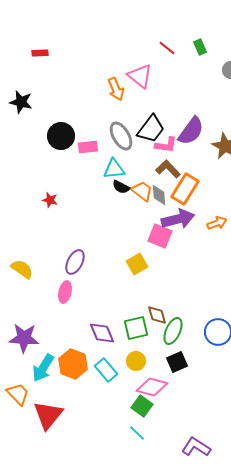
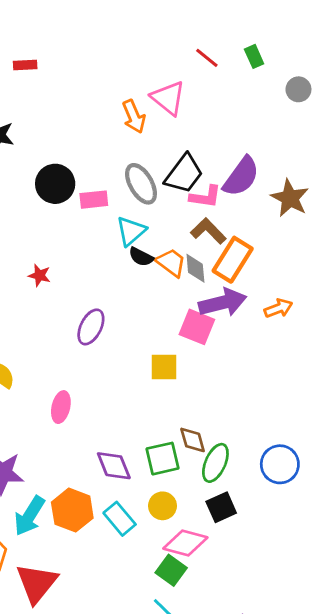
cyan triangle: (114, 169) -> (131, 231), turned -35
purple ellipse: (75, 262) -> (91, 327), moved
yellow square: (137, 264) -> (164, 367), turned 30

